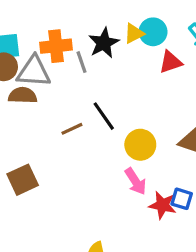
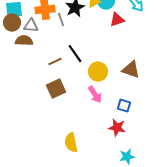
gray triangle: (34, 72) -> (31, 26), size x0.7
brown square: (23, 180) -> (56, 89), moved
red star: (163, 205) -> (117, 128), moved

